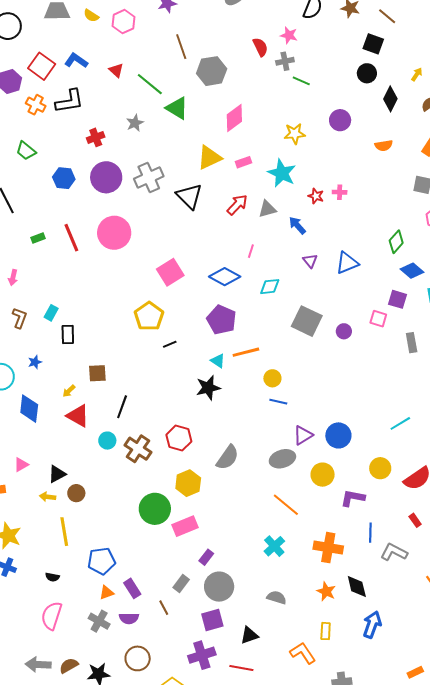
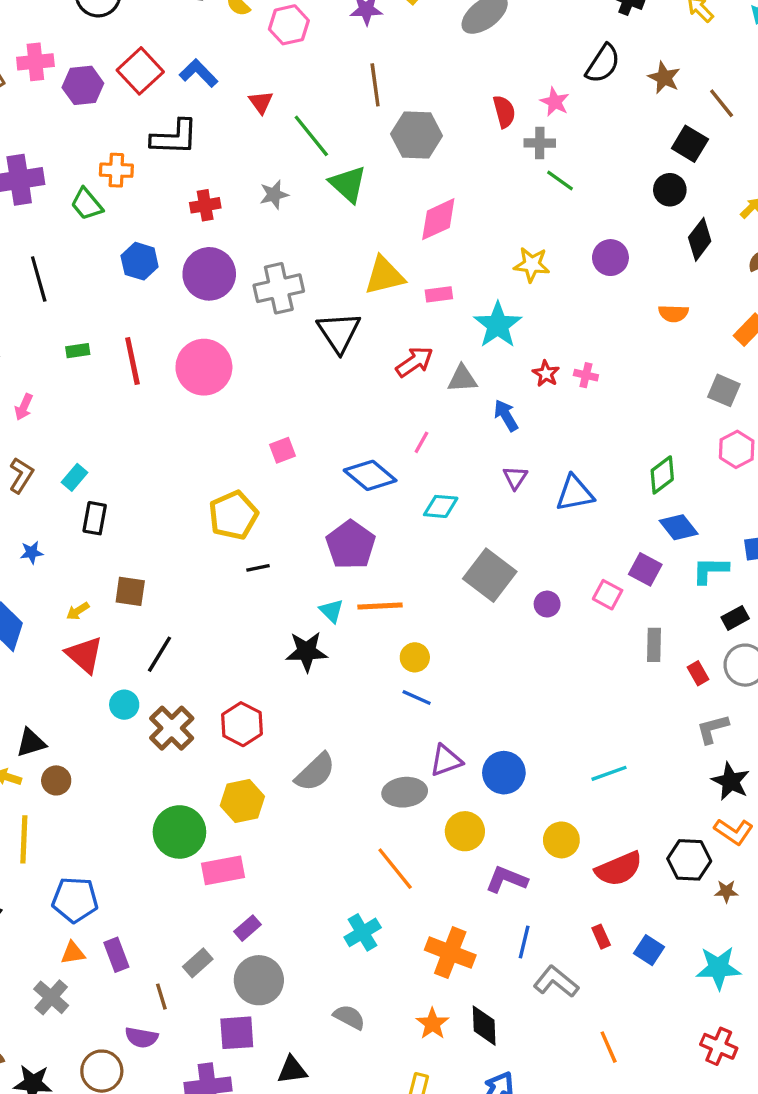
orange cross: (36, 105) -> (116, 170), moved, turned -36
pink square: (170, 272) -> (283, 450), size x0.6
purple semicircle: (129, 618) -> (141, 1037), moved

